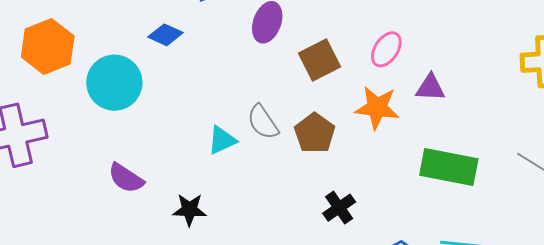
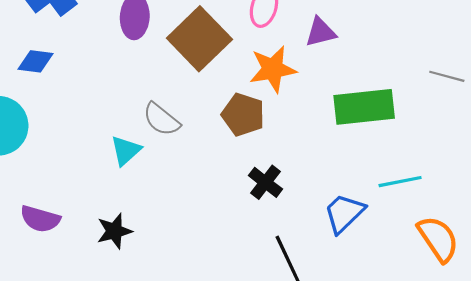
brown square: (319, 60) -> (199, 39), size x1.4
brown pentagon: (315, 133) -> (243, 115), moved

